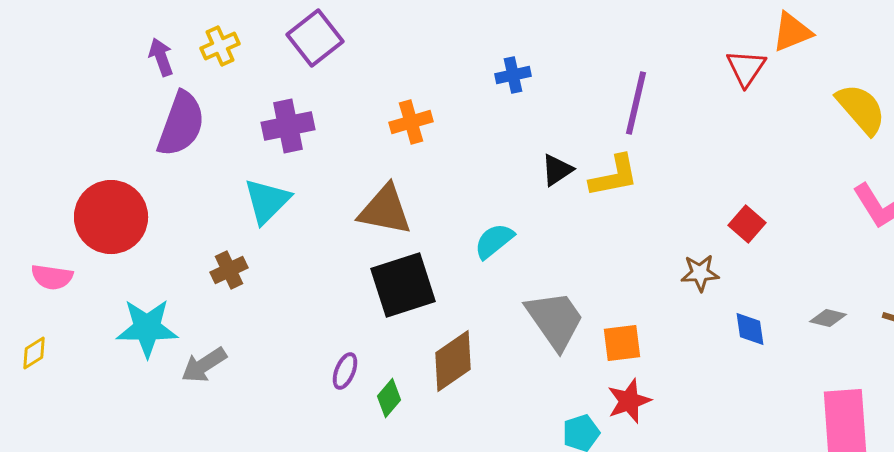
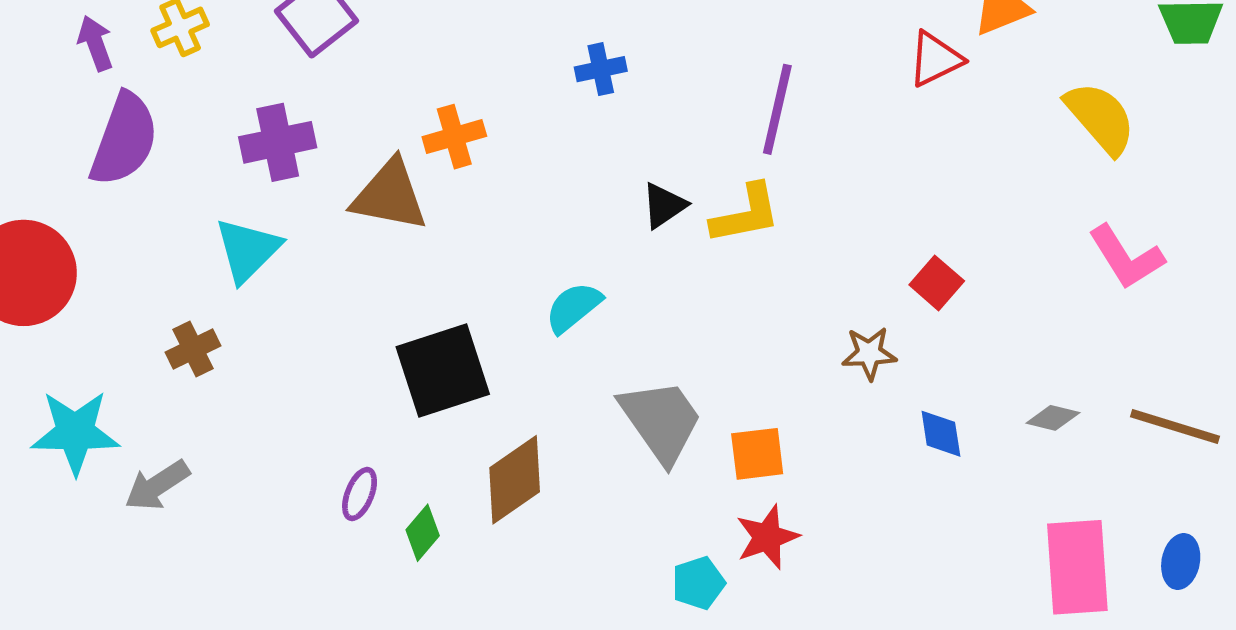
red triangle: (746, 68) -> (935, 59), turned 30
brown triangle: (385, 210) -> (390, 195), moved

